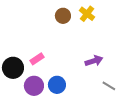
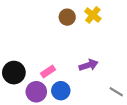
pink rectangle: (37, 59) -> (48, 71), moved
purple arrow: (94, 61) -> (89, 65), moved

